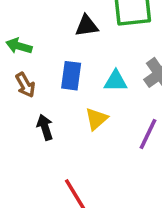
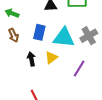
cyan triangle: (116, 81) -> (64, 38), size x1.6
black arrow: (45, 127) -> (31, 59), moved

